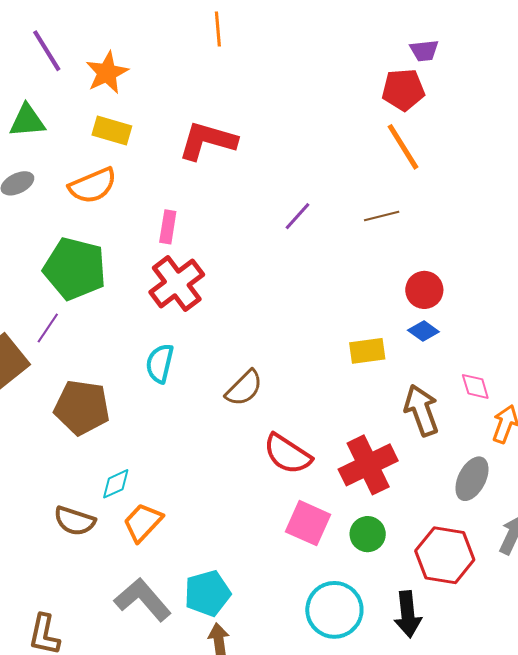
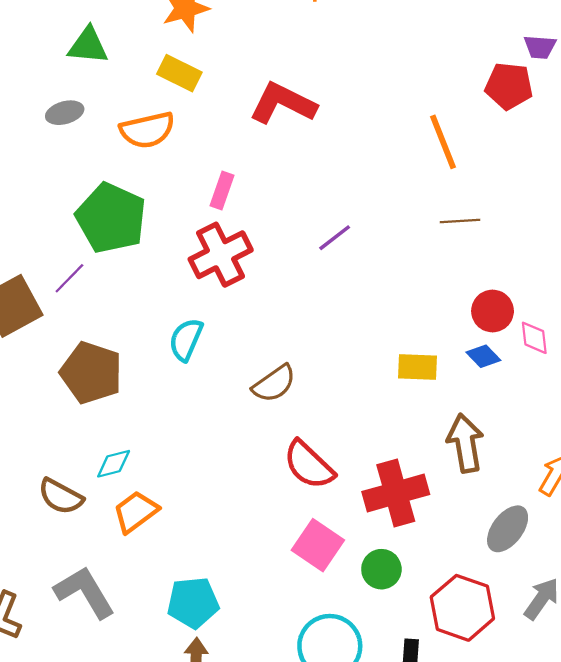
orange line: (403, 147) -> (443, 142), moved
purple line: (297, 216) -> (335, 238), moved
pink diamond: (475, 386) -> (534, 338), moved
gray L-shape: (143, 600) -> (85, 592), moved

